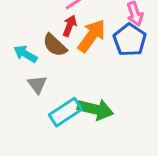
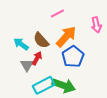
red arrow: (70, 26) -> (37, 58), moved
blue pentagon: (130, 40) -> (73, 57), moved

